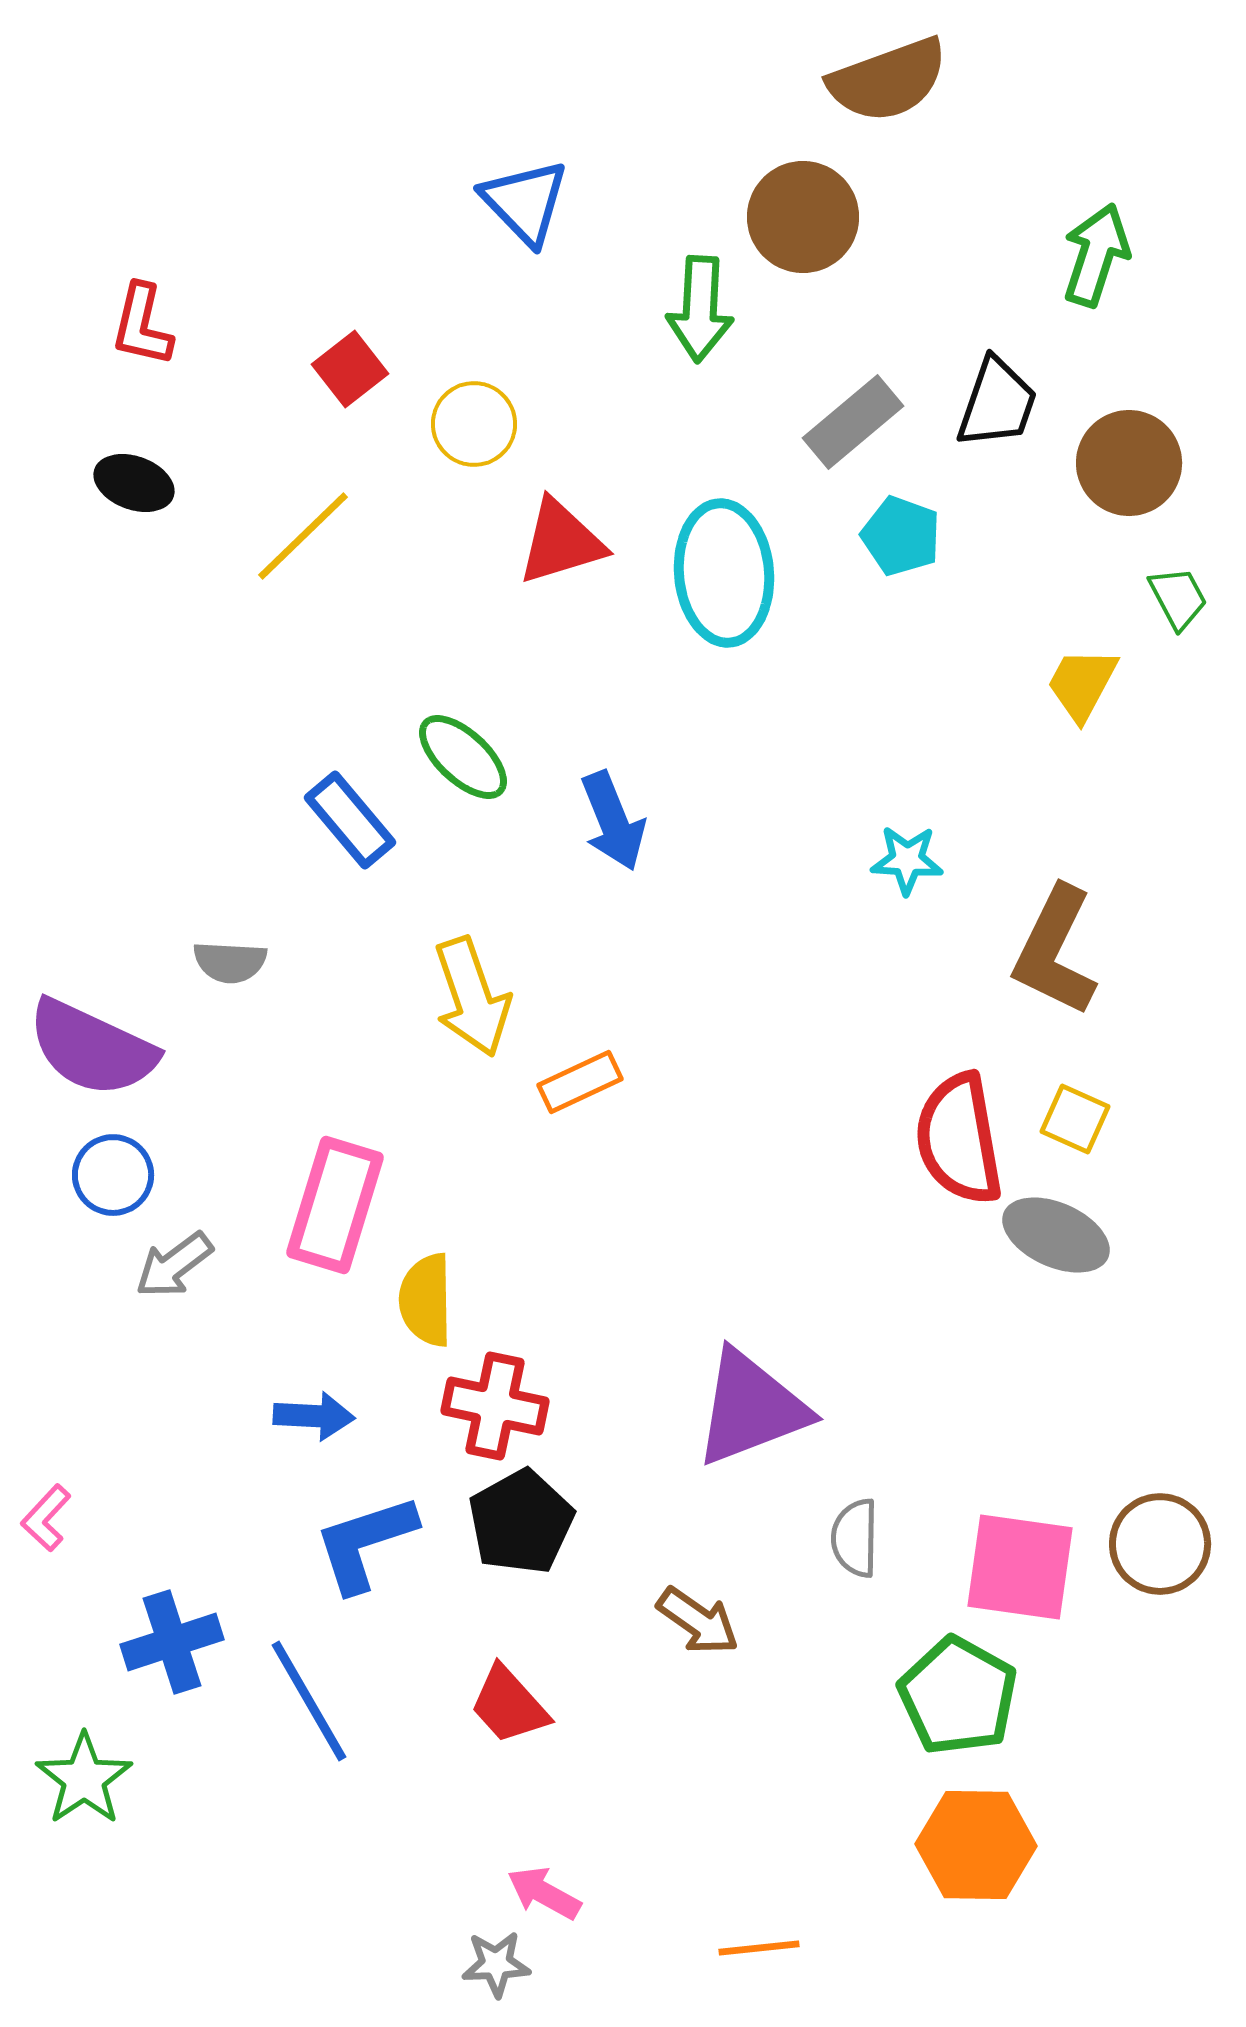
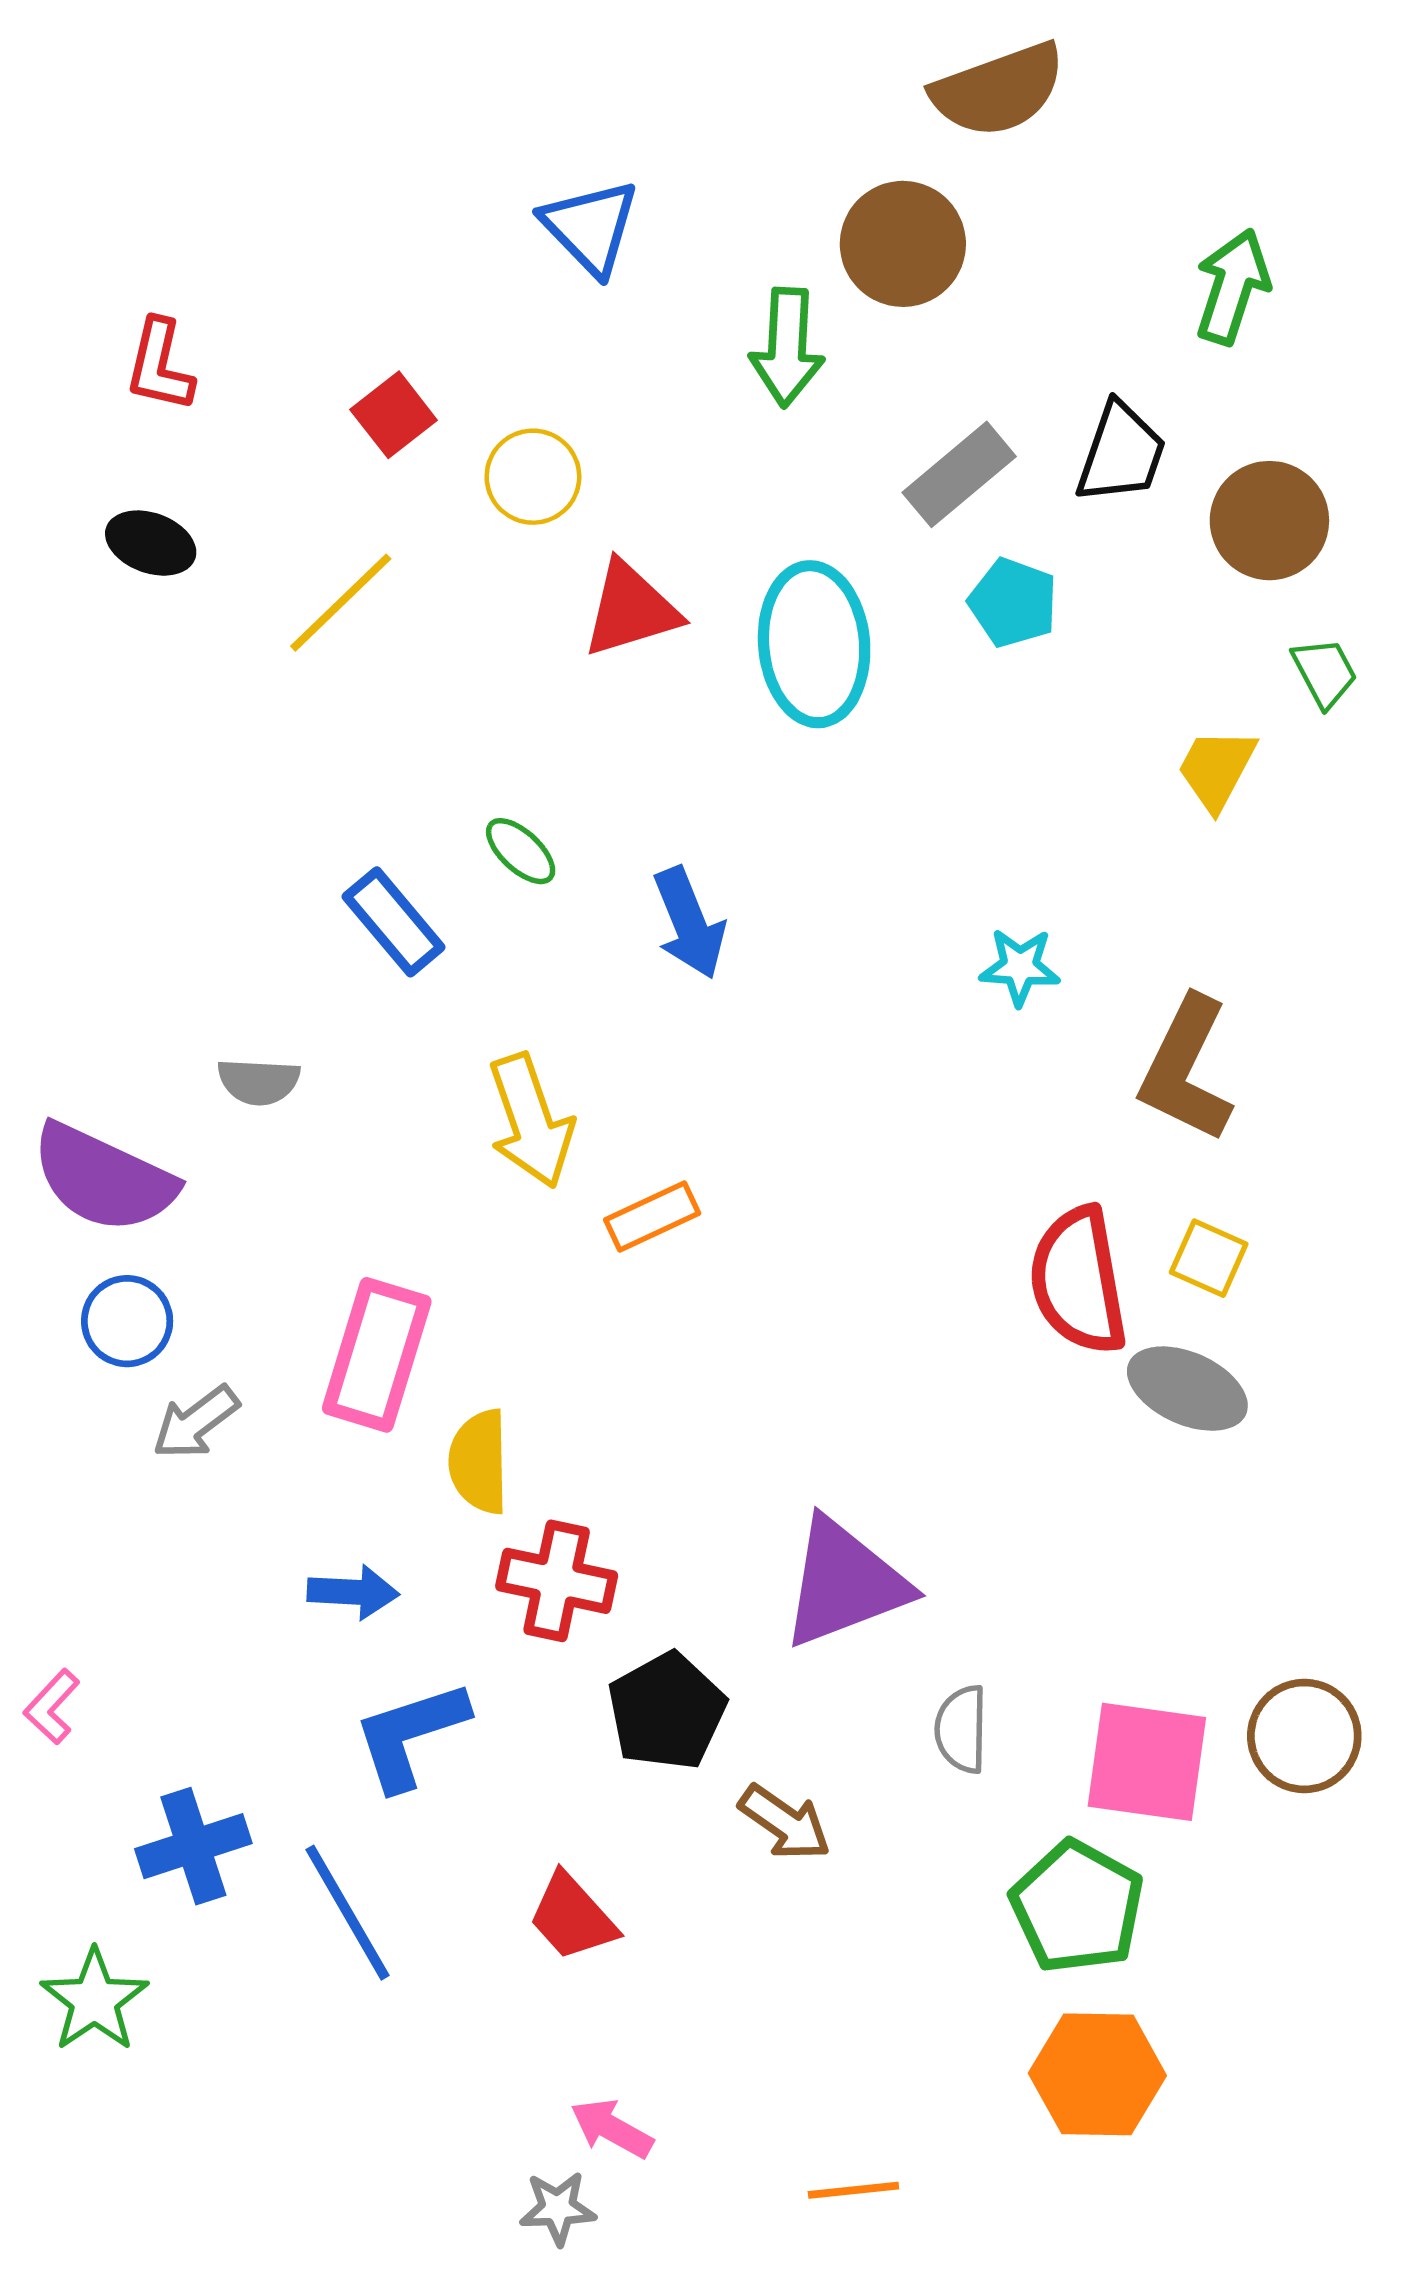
green ellipse: (463, 757) -> (521, 851), size x0.7
black pentagon: (521, 1522) -> (667, 1711), moved

